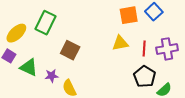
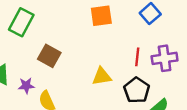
orange square: (129, 15) -> (101, 16), moved
yellow triangle: (120, 43) -> (102, 76), moved

